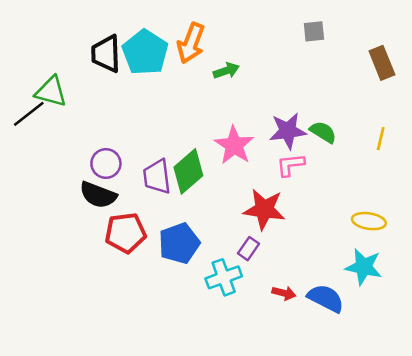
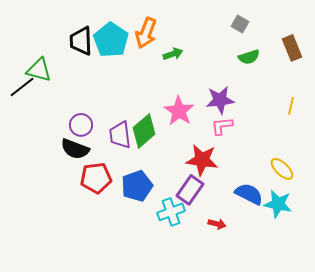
gray square: (314, 31) -> (240, 24), turned 36
green semicircle: (323, 132) -> (249, 57), moved, turned 130
yellow ellipse: (369, 221) -> (282, 169), turned 35
purple rectangle: (249, 249) -> (190, 190), size x1.6
blue semicircle: (326, 298) -> (249, 194), moved

